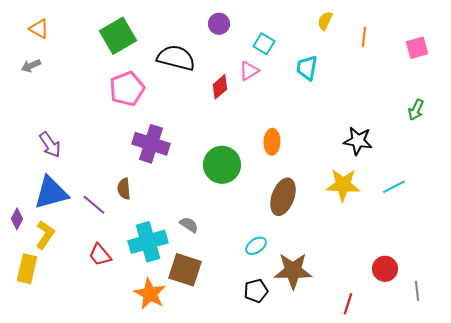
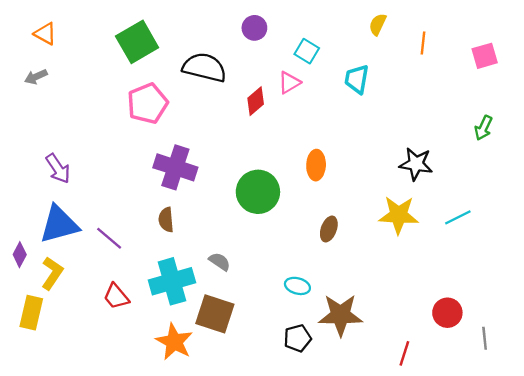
brown semicircle: (124, 189) -> (166, 220), moved
brown ellipse: (283, 197) -> (329, 229), size x0.6
cyan ellipse: (256, 246) -> (297, 286), turned 50

